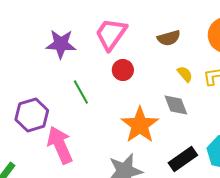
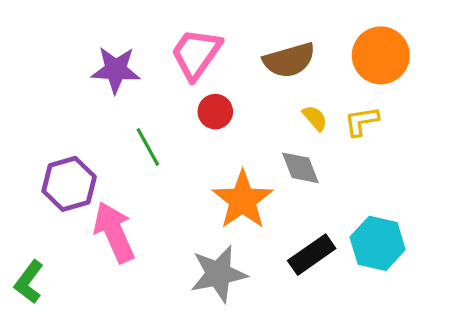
brown semicircle: (169, 38) -> (289, 60), size x1.4

